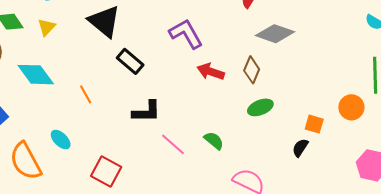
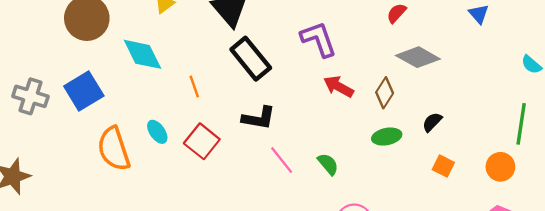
black rectangle: (130, 61) -> (251, 59), size x1.4
orange circle: (351, 107) -> (500, 167), moved
black semicircle: (300, 148) -> (432, 122), moved
red square: (106, 172) -> (202, 141), moved

